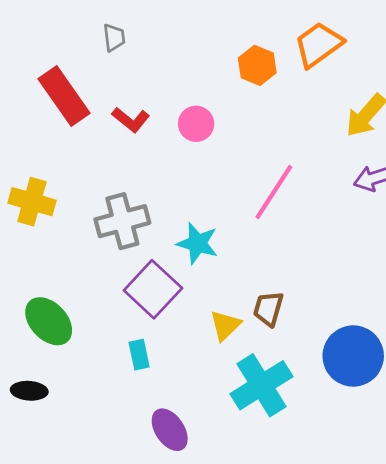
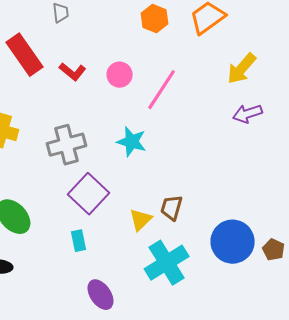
orange hexagon: (257, 65) -> (155, 19), moved
pink line: (274, 192) -> (162, 90), moved
cyan star: (197, 243) -> (132, 142), moved

